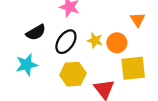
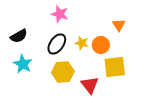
black semicircle: (36, 32) -> (19, 36), moved
cyan star: (27, 65) -> (23, 64), turned -30

